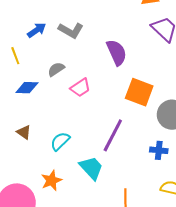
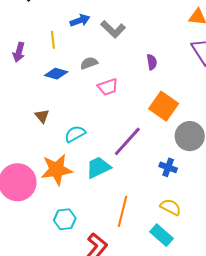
purple semicircle: (117, 52) -> (152, 62), size x0.6
cyan trapezoid: (91, 168) -> (98, 168), turned -88
orange star: (51, 180) -> (57, 170), size x1.5

